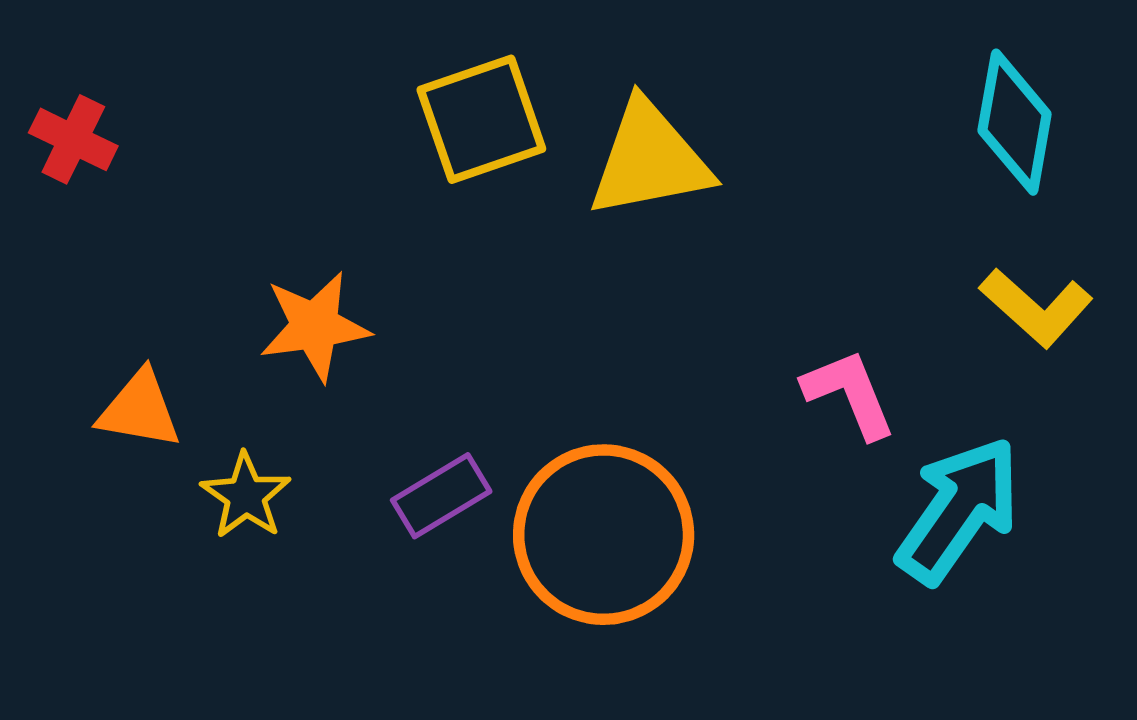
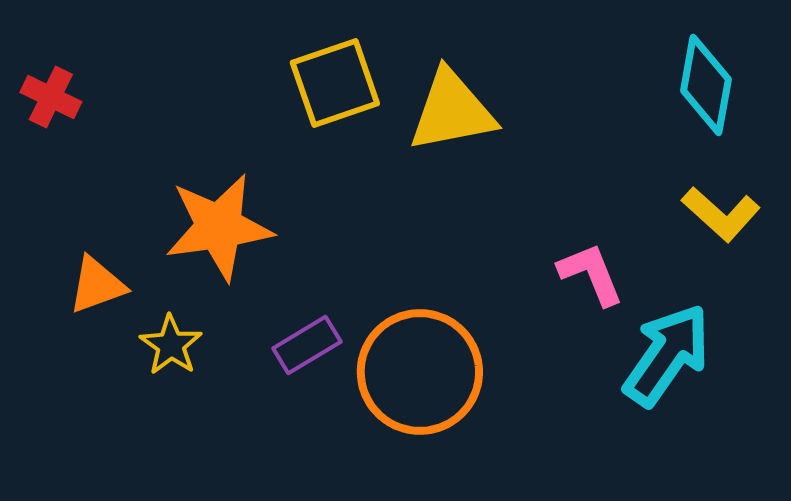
orange star: (315, 326) -> (219, 227), size x1.4
orange triangle: (139, 410) -> (97, 285), turned -30

